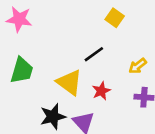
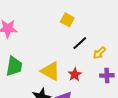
yellow square: (115, 18) -> (67, 20), moved
black line: (94, 54) -> (80, 43), moved

